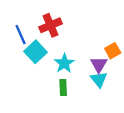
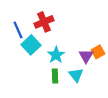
orange square: (113, 51) -> (98, 52), moved
cyan triangle: (99, 79) -> (76, 75), moved

